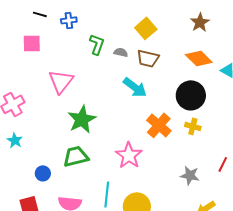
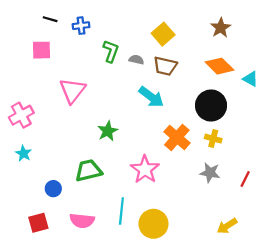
green star: (82, 119) -> (108, 131), moved, size x0.7
gray star: (190, 175) -> (210, 173), moved

